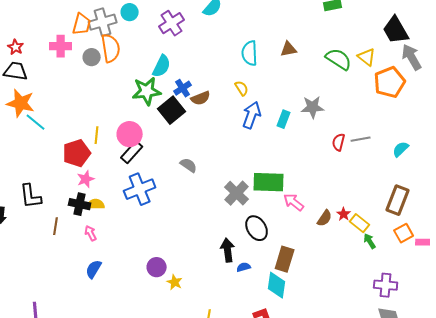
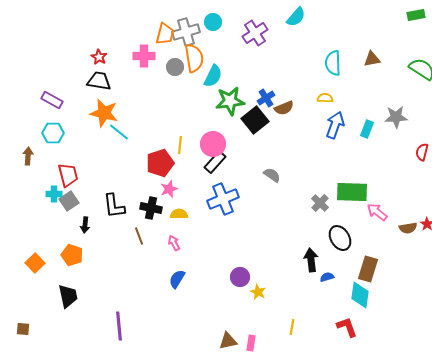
cyan semicircle: (162, 66) -> (213, 76), moved
yellow semicircle: (242, 88) -> (325, 98), turned -56
gray cross: (237, 193) -> (320, 203), size x0.7
black cross: (80, 204) -> (151, 208), moved
brown semicircle: (325, 218) -> (408, 228), turned 48
brown line: (56, 226) -> (139, 236), turned -30

